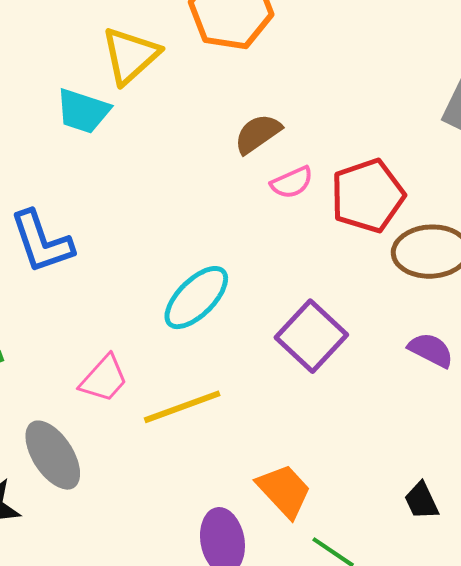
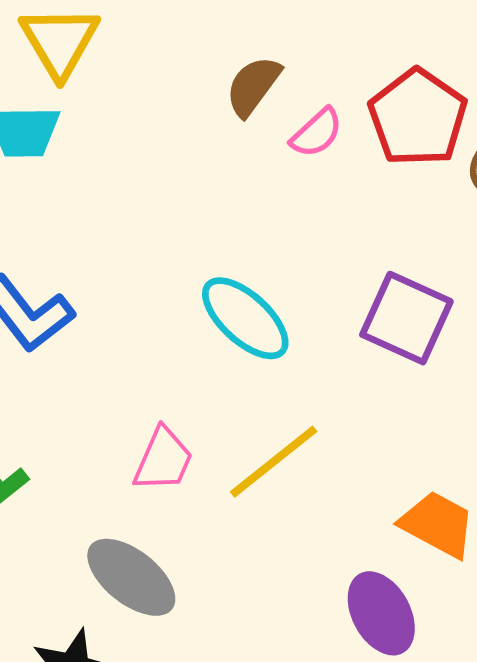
cyan ellipse: (196, 298) -> (245, 318), turned -74

